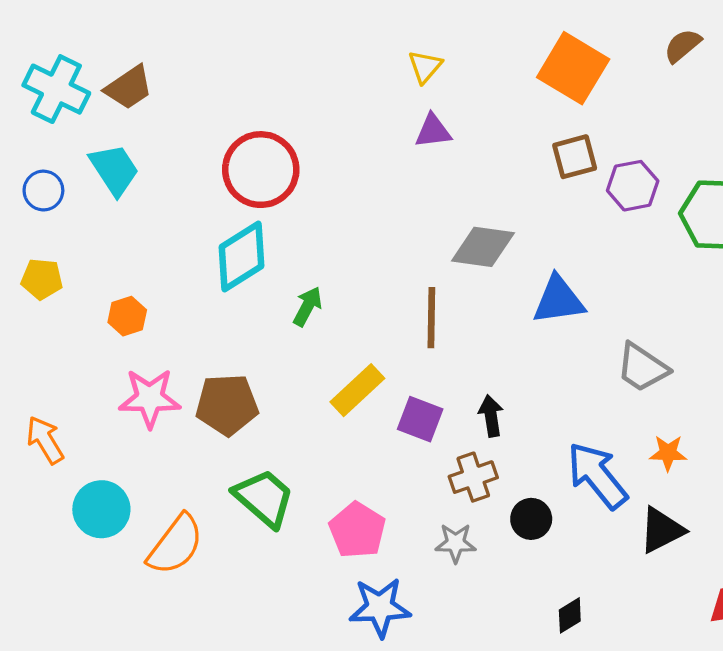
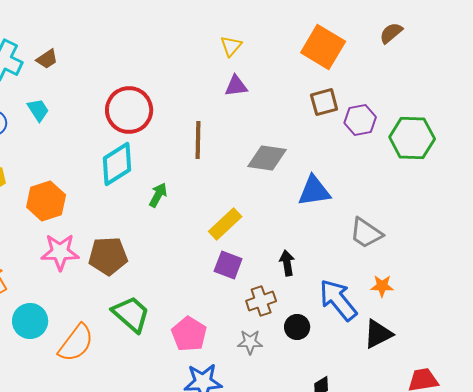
brown trapezoid: (129, 87) -> (47, 59), size x0.7
cyan trapezoid: (114, 170) -> (38, 110), size x0.7
orange hexagon: (127, 316) -> (46, 201), size x1.6
brown line: (431, 318) -> (198, 140), moved
yellow rectangle: (357, 390) -> (225, 224), moved
black arrow: (491, 416) -> (287, 263), moved

